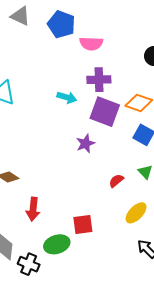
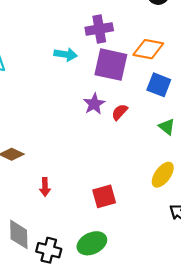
red semicircle: (116, 181) -> (120, 112), moved
red arrow: (33, 209) -> (45, 187), size x0.7
green ellipse: (57, 244) -> (92, 243), moved

